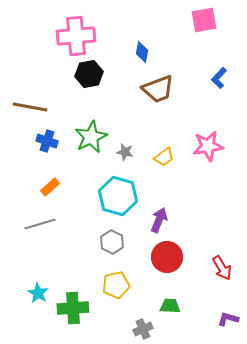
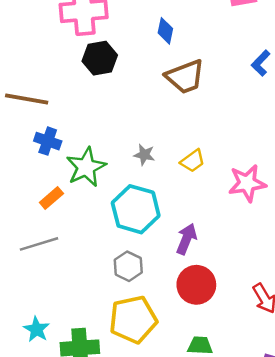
green star: (91, 137) -> (86, 167), moved
pink star: (208, 146) -> (247, 183), moved
yellow pentagon: (116, 285) -> (133, 319), size x1.4

